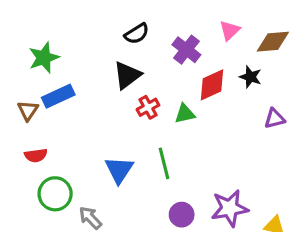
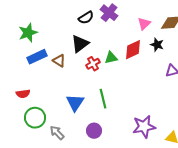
pink triangle: (230, 30) -> (144, 24), moved
purple cross: (186, 50) -> (109, 13), moved
brown triangle: (28, 111) -> (59, 61), moved, turned -32
green triangle: (185, 114) -> (111, 58), moved
purple circle: (182, 215) -> (94, 131), moved

